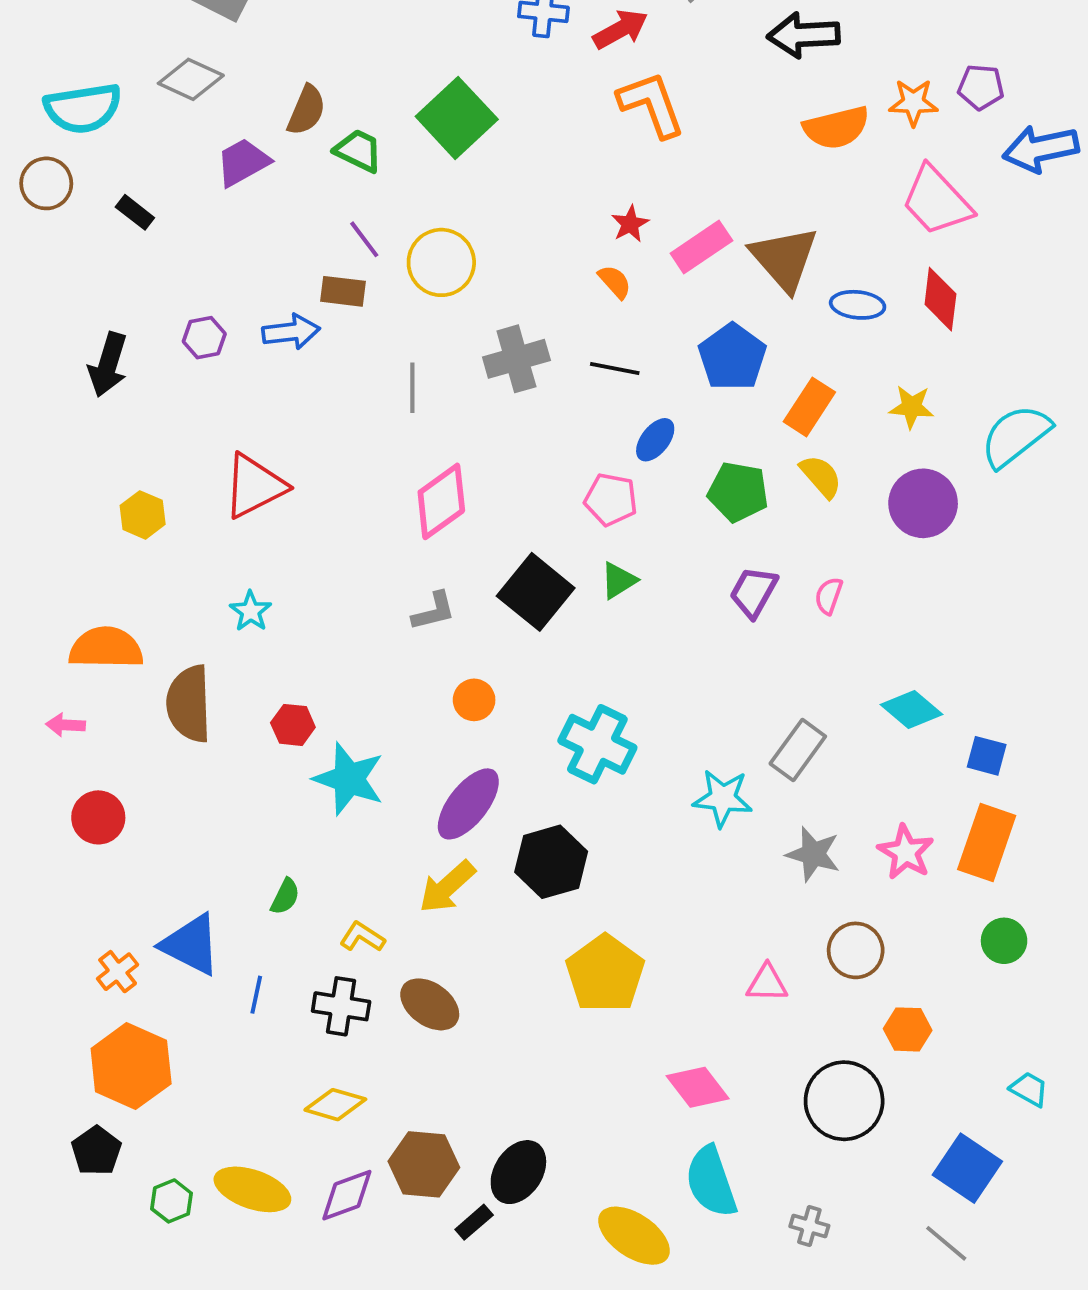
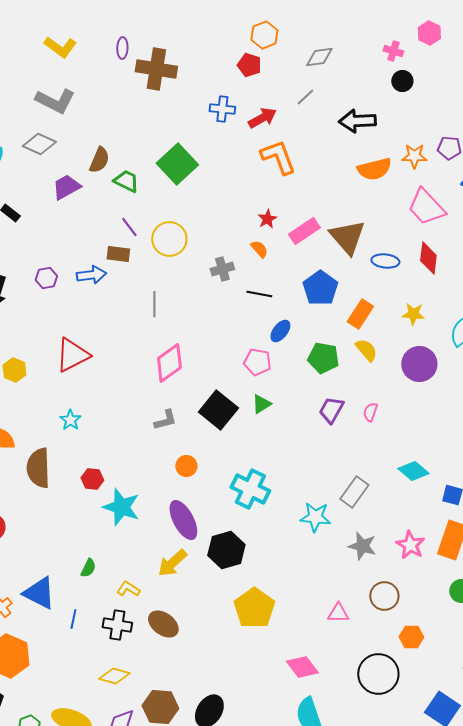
gray cross: (516, 359) -> (222, 269), moved, size x0.7
purple ellipse: (468, 804) -> (183, 520), turned -66

